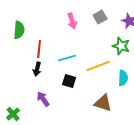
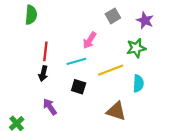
pink arrow: (72, 21) -> (90, 40), moved, turned 49
green semicircle: (19, 30) -> (31, 15), moved
green star: (121, 46) -> (136, 48), turned -30

